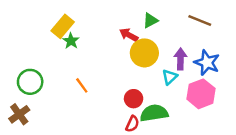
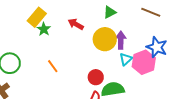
red arrow: (129, 35) -> (76, 24), moved
purple arrow: (180, 59) -> (121, 40), moved
pink hexagon: (201, 94) -> (144, 62), moved

